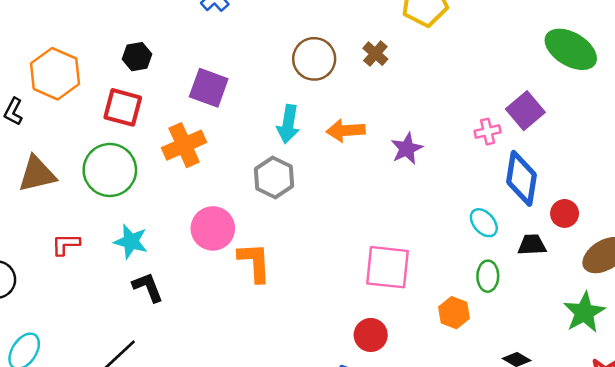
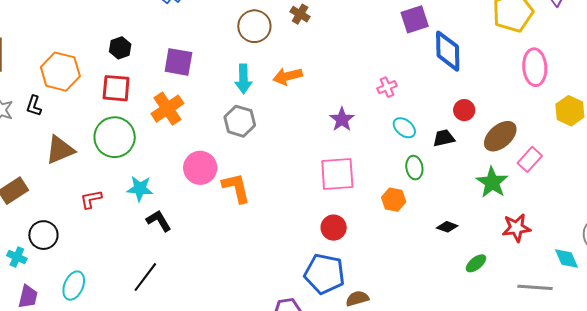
purple square: (525, 111) -> (415, 19), moved, turned 32
pink cross: (488, 132) -> (387, 87), moved
purple star: (407, 149) -> (342, 119), moved
blue diamond: (521, 178) -> (448, 51), moved

